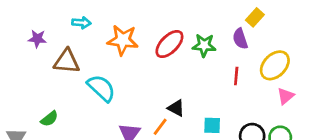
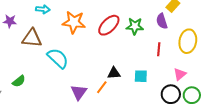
yellow ellipse: (275, 65) -> (188, 41), turned -35
pink triangle: (286, 96) -> (180, 74), moved
black triangle: (176, 108) -> (114, 73), turned -32
cyan square: (212, 125) -> (141, 76), moved

